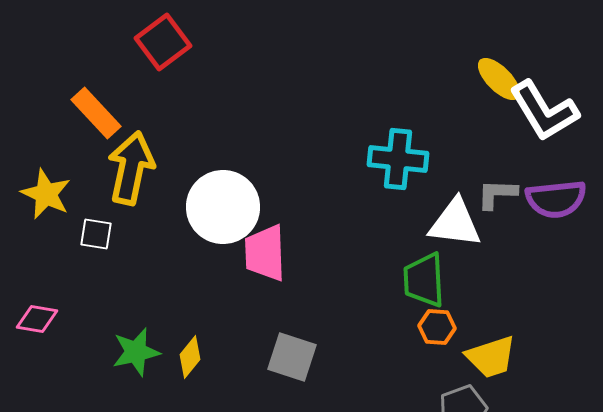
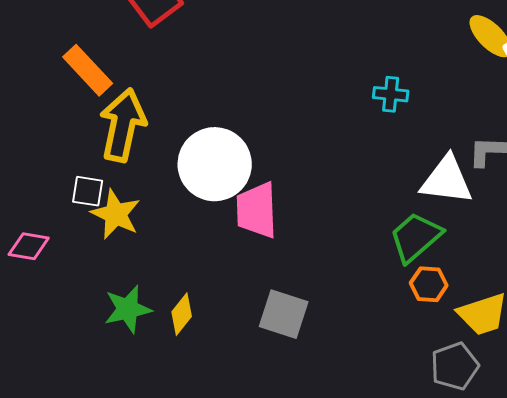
cyan cross: (398, 159) -> (391, 94), moved, size x0.6
yellow star: (46, 194) -> (116, 214), moved
green trapezoid: (424, 280) -> (416, 237), turned 52
pink diamond: (37, 319) -> (29, 246), moved

